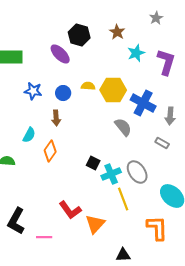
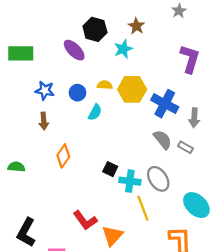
cyan star: (136, 53) -> (123, 49), moved
brown arrow: (56, 118) -> (44, 121), moved
gray semicircle: (123, 127) -> (163, 140), moved
cyan semicircle: (29, 135) -> (95, 112), moved
cyan cross: (111, 174) -> (130, 181), turned 30

